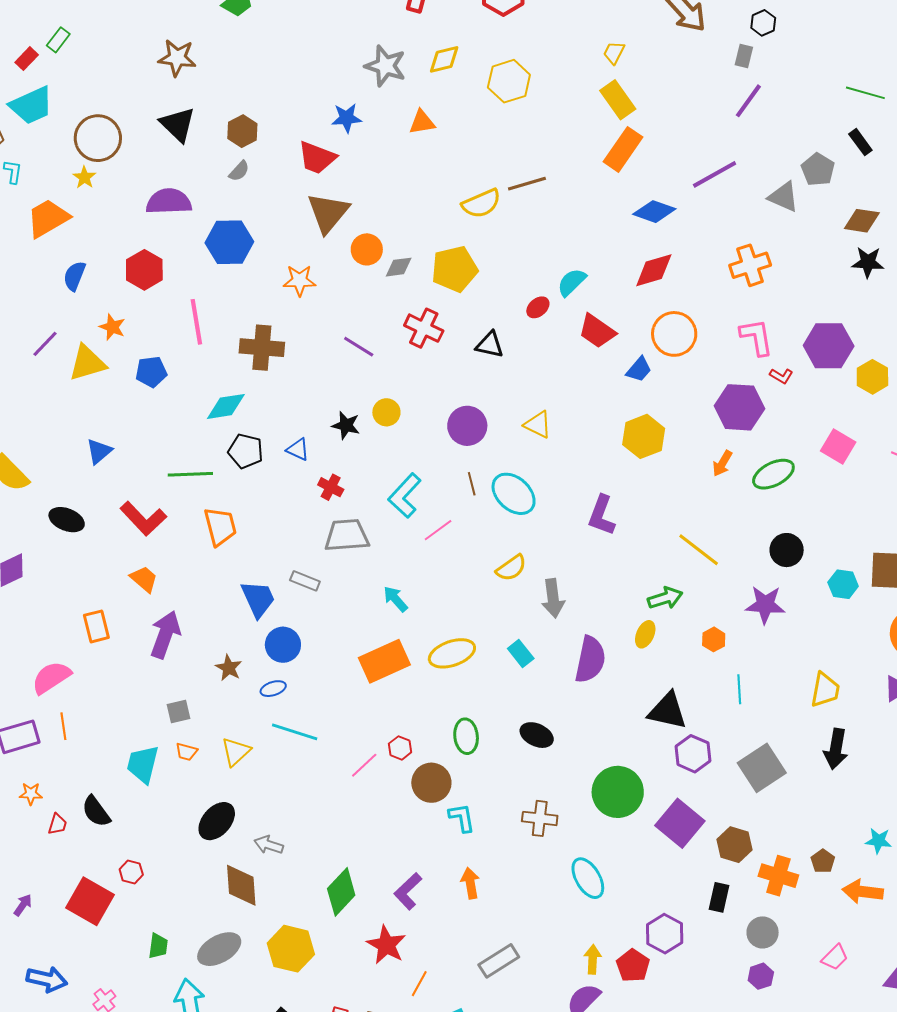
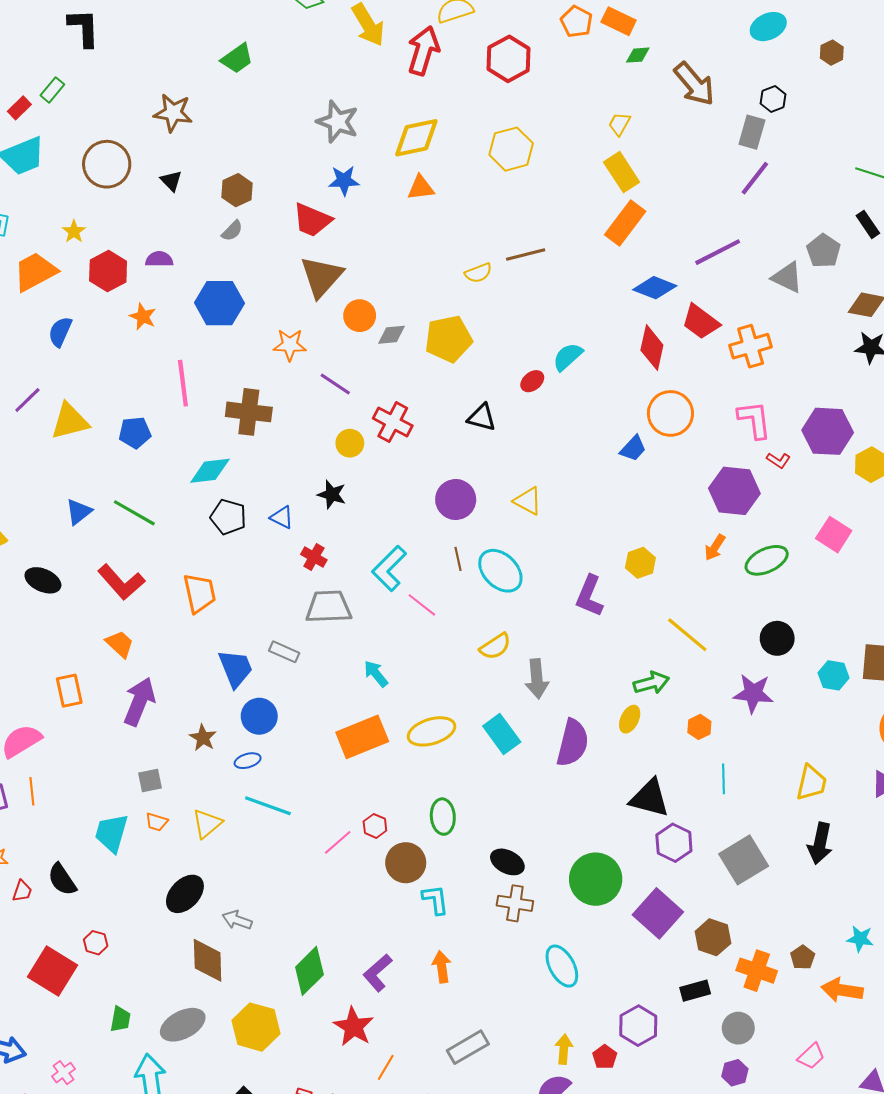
gray rectangle: (744, 56) -> (752, 132), size x1.4
yellow diamond: (444, 59) -> (416, 138), moved, size x1.4
gray star: (385, 66) -> (338, 122), moved
black triangle: (178, 124) -> (171, 181), size x0.6
brown circle: (98, 138) -> (107, 164), moved
purple semicircle: (169, 202) -> (159, 259), size x0.6
yellow semicircle: (481, 203) -> (478, 273), size x0.7
red hexagon: (144, 270) -> (108, 271), moved
red diamond: (654, 270) -> (652, 348), turned -63
orange star: (112, 327) -> (143, 317), moved
red cross: (424, 328) -> (393, 422), moved
red trapezoid: (597, 331) -> (701, 322), moved
purple line: (359, 347) -> (335, 384), moved
yellow circle: (386, 412) -> (350, 443), moved
yellow hexagon: (644, 436) -> (640, 563), moved, size x0.7
green line: (190, 474) -> (134, 513), moved, turned 30
pink line: (438, 530) -> (422, 605), turned 72
cyan rectangle: (521, 653) -> (502, 734), size x1.4
black ellipse: (537, 735) -> (507, 862), moved
black rectangle: (719, 897) -> (695, 991), turned 60
red pentagon: (633, 966) -> (605, 1057), size x0.7

